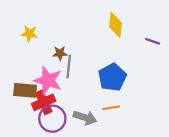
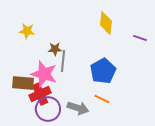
orange line: (111, 108) -> (102, 99), turned 35

